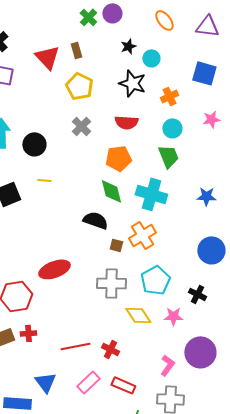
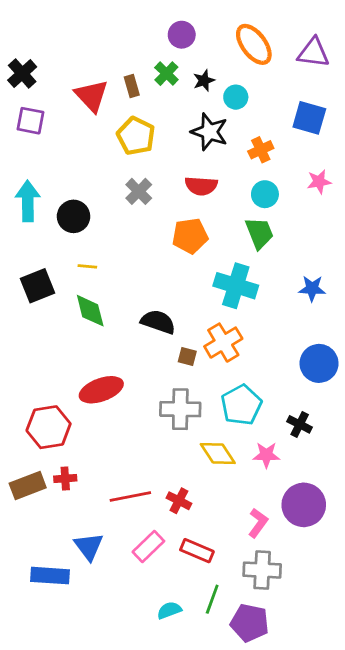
green cross: (88, 17) -> (166, 74), moved
orange ellipse: (164, 20) -> (254, 44), size x1.4
green diamond: (111, 191) -> (90, 311), moved

